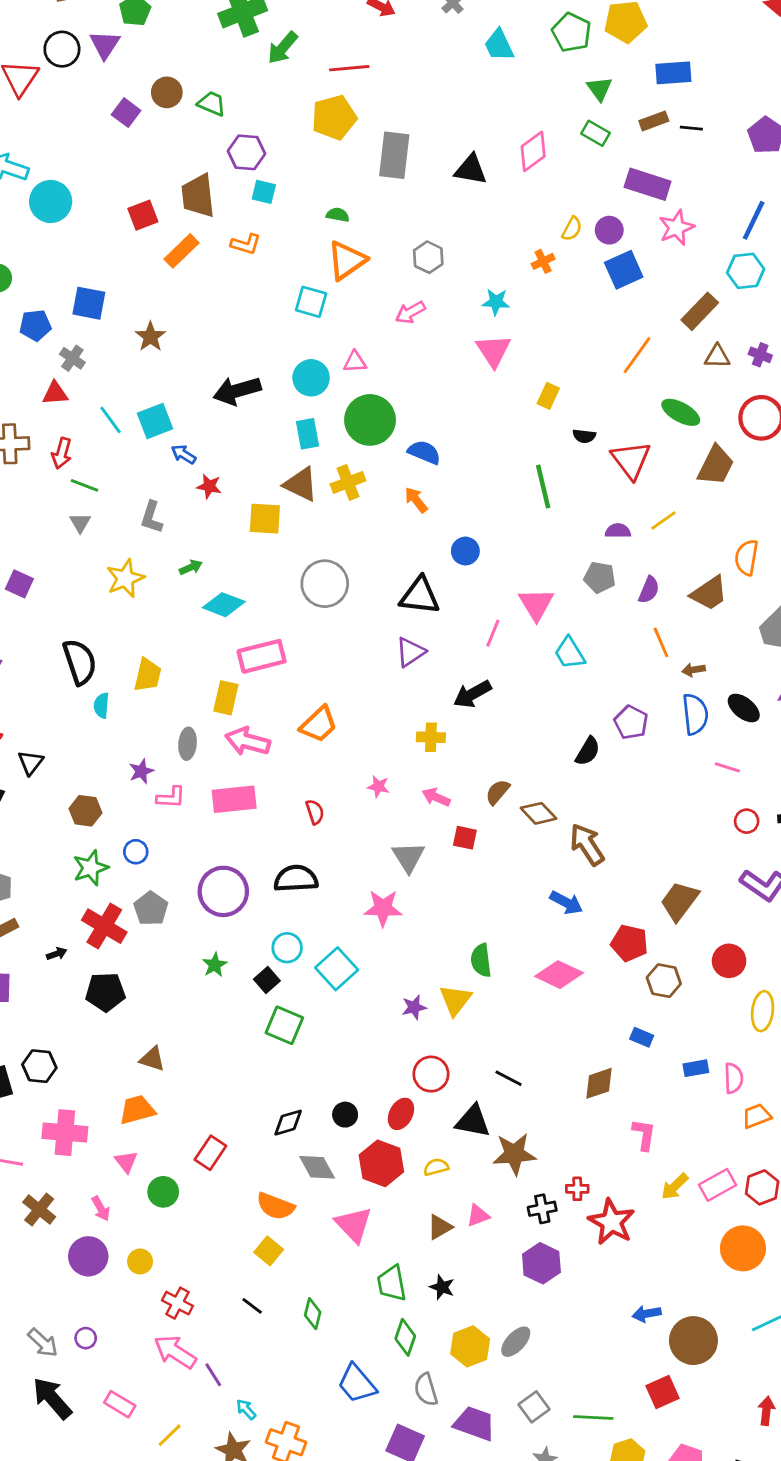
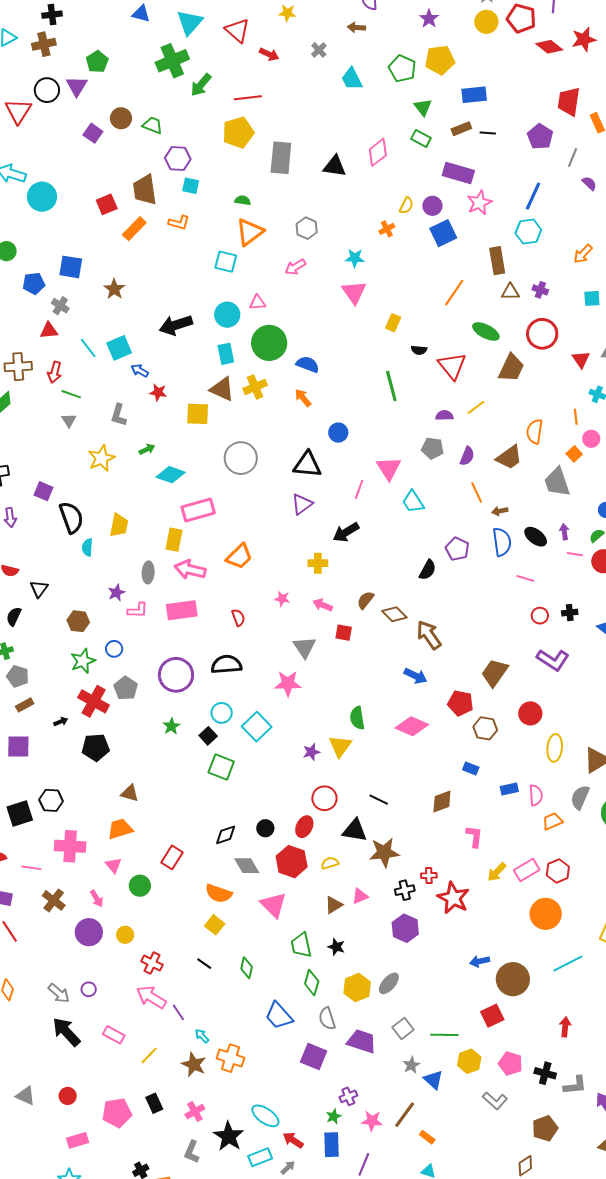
brown rectangle: (700, 311) -> (497, 261), turned -52
purple square: (19, 584) -> (44, 491), moved

